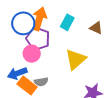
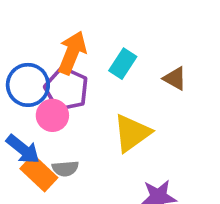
blue circle: (23, 23) -> (28, 85), moved
blue arrow: (17, 73) -> (23, 149), turned -126

